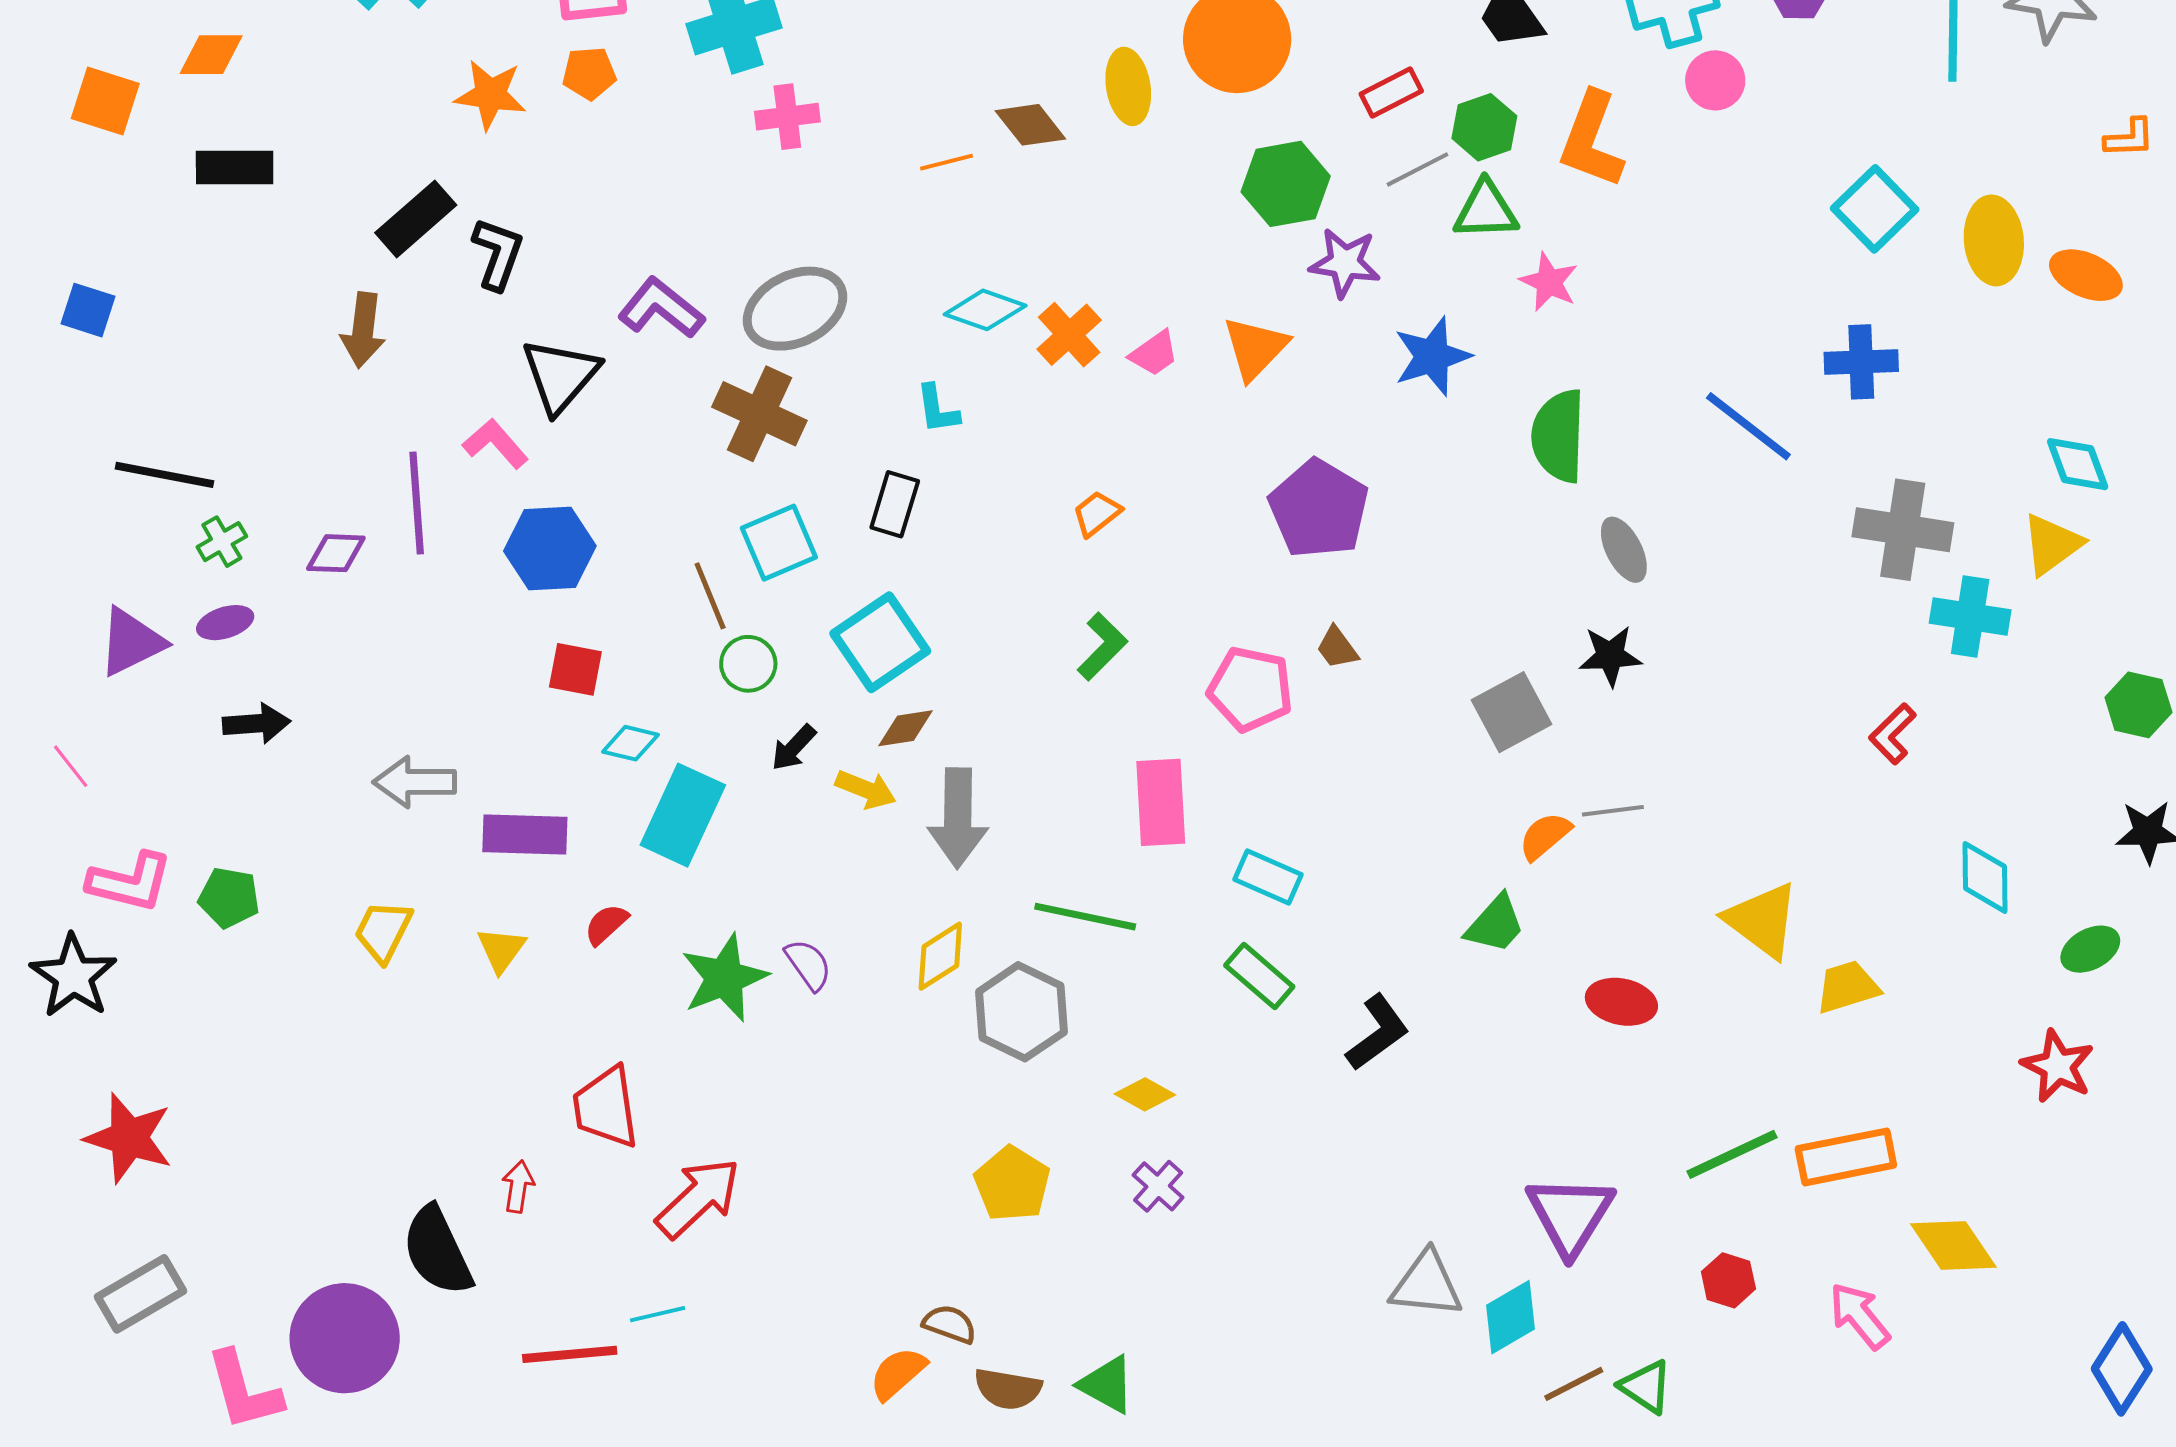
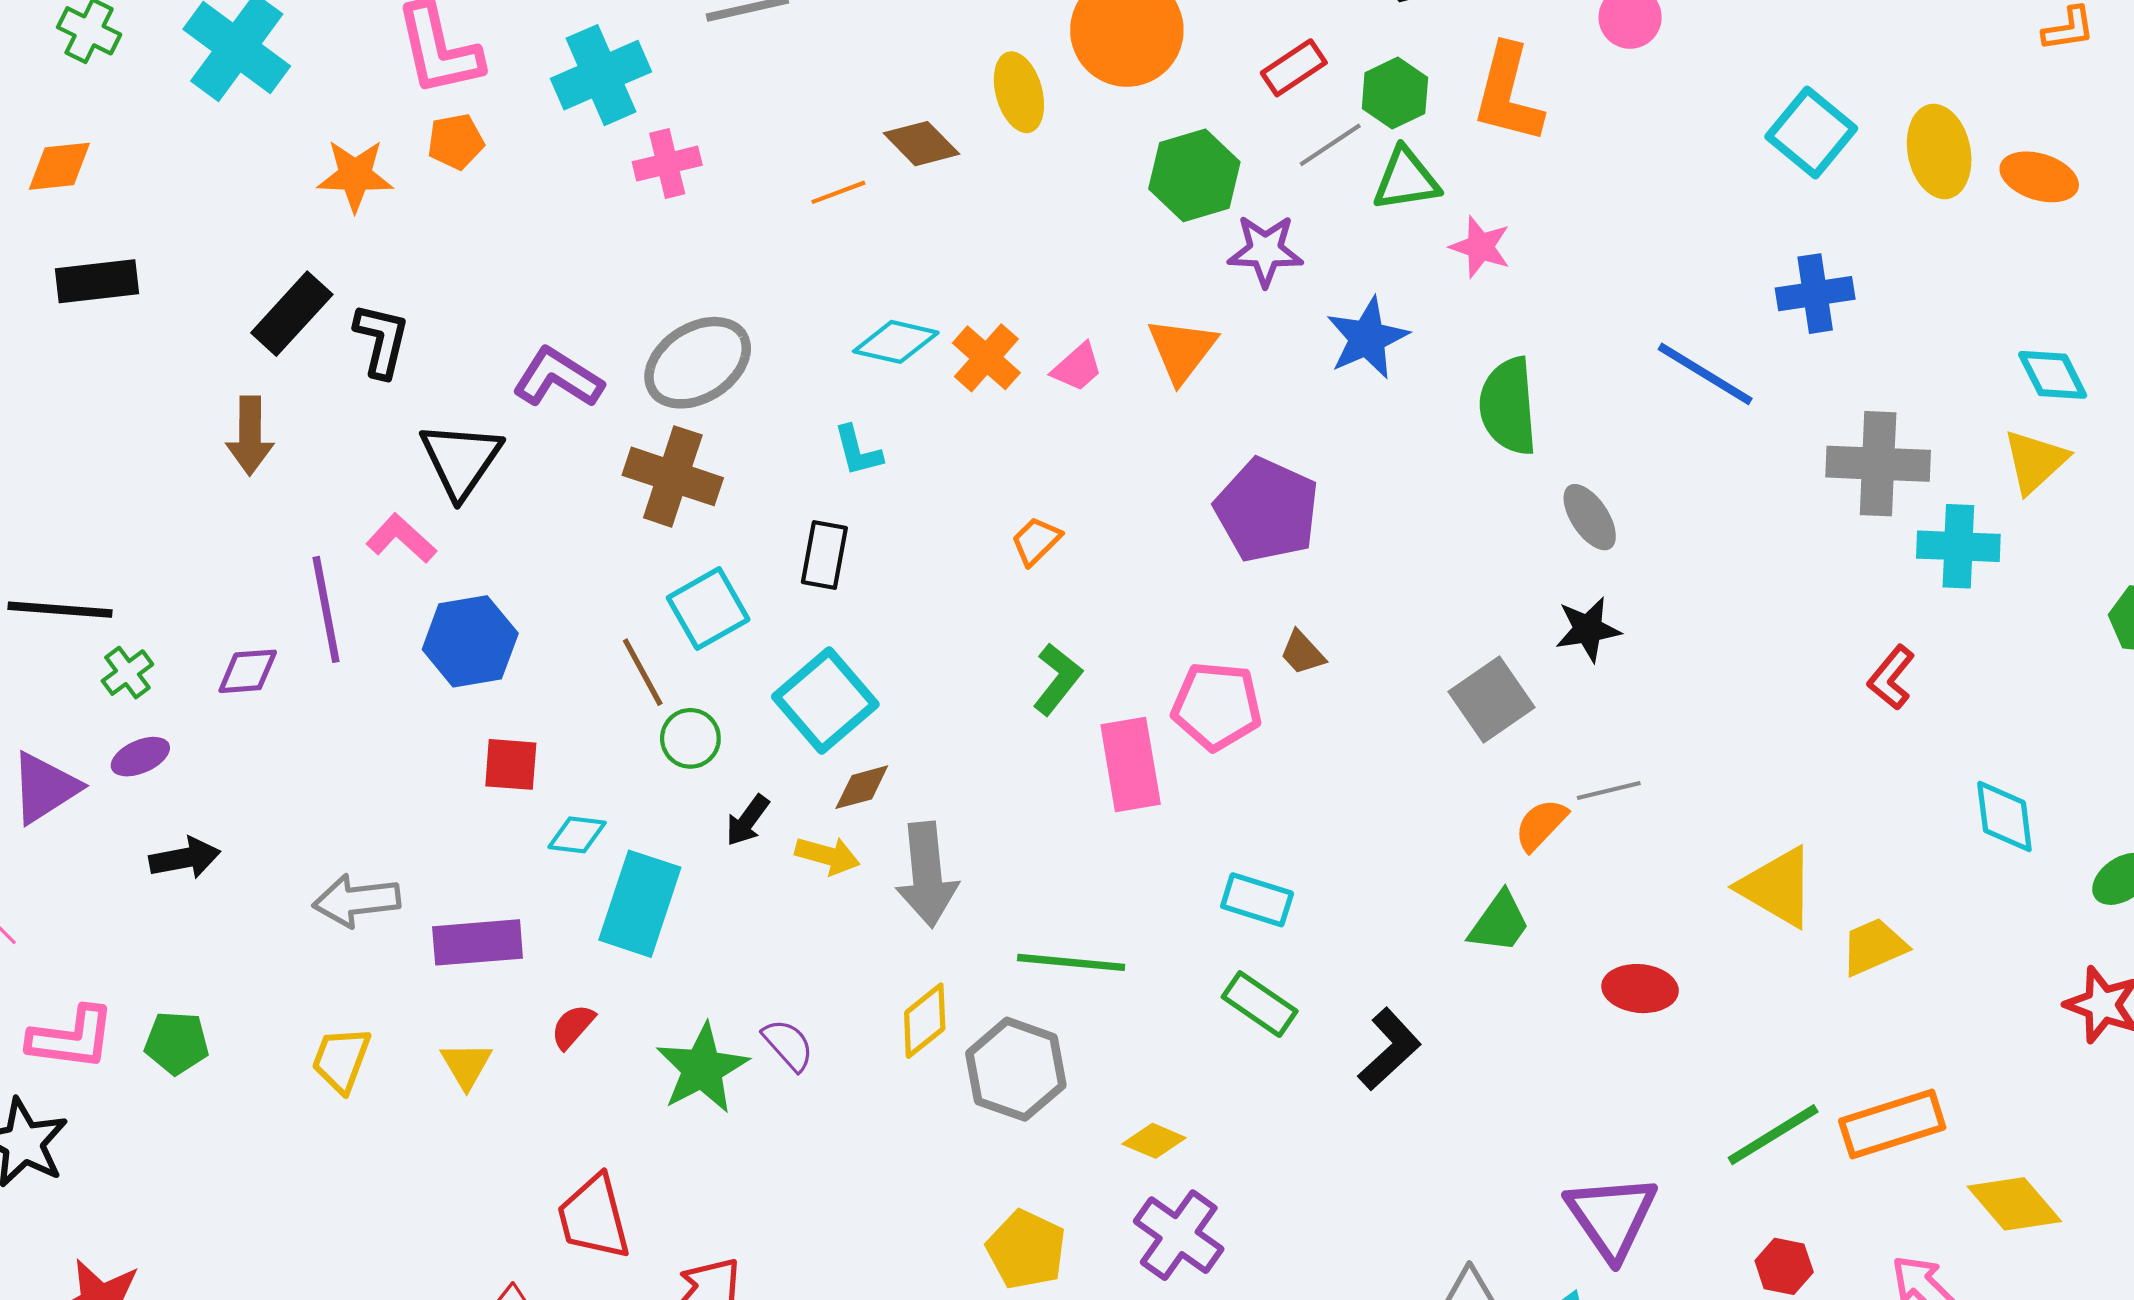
pink rectangle: (1161, 802) -> (1131, 765), moved
purple cross: (1158, 1186) -> (1179, 1235), size x1.6

